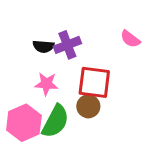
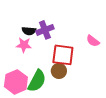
pink semicircle: (130, 39) -> (93, 41), moved
pink star: (46, 84) -> (24, 45), moved

